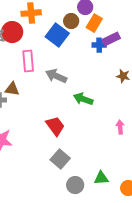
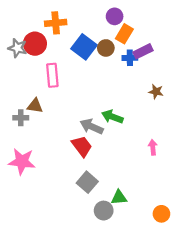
brown circle: (71, 21) -> (106, 48), moved
gray arrow: (56, 76) -> (92, 127), moved
green triangle: (101, 178) -> (119, 197), moved

